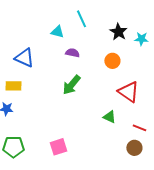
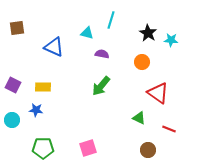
cyan line: (81, 19) -> (111, 20), turned 42
blue triangle: (24, 58) -> (54, 47), moved
brown circle: (134, 148) -> (148, 150), moved

